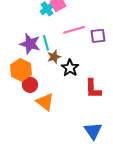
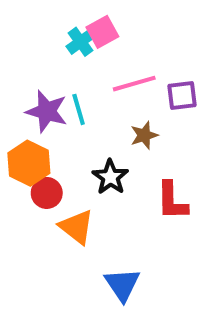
brown star: (54, 57) -> (144, 135), moved
black star: (70, 68) -> (110, 177), moved
blue triangle: (93, 131) -> (122, 284), moved

